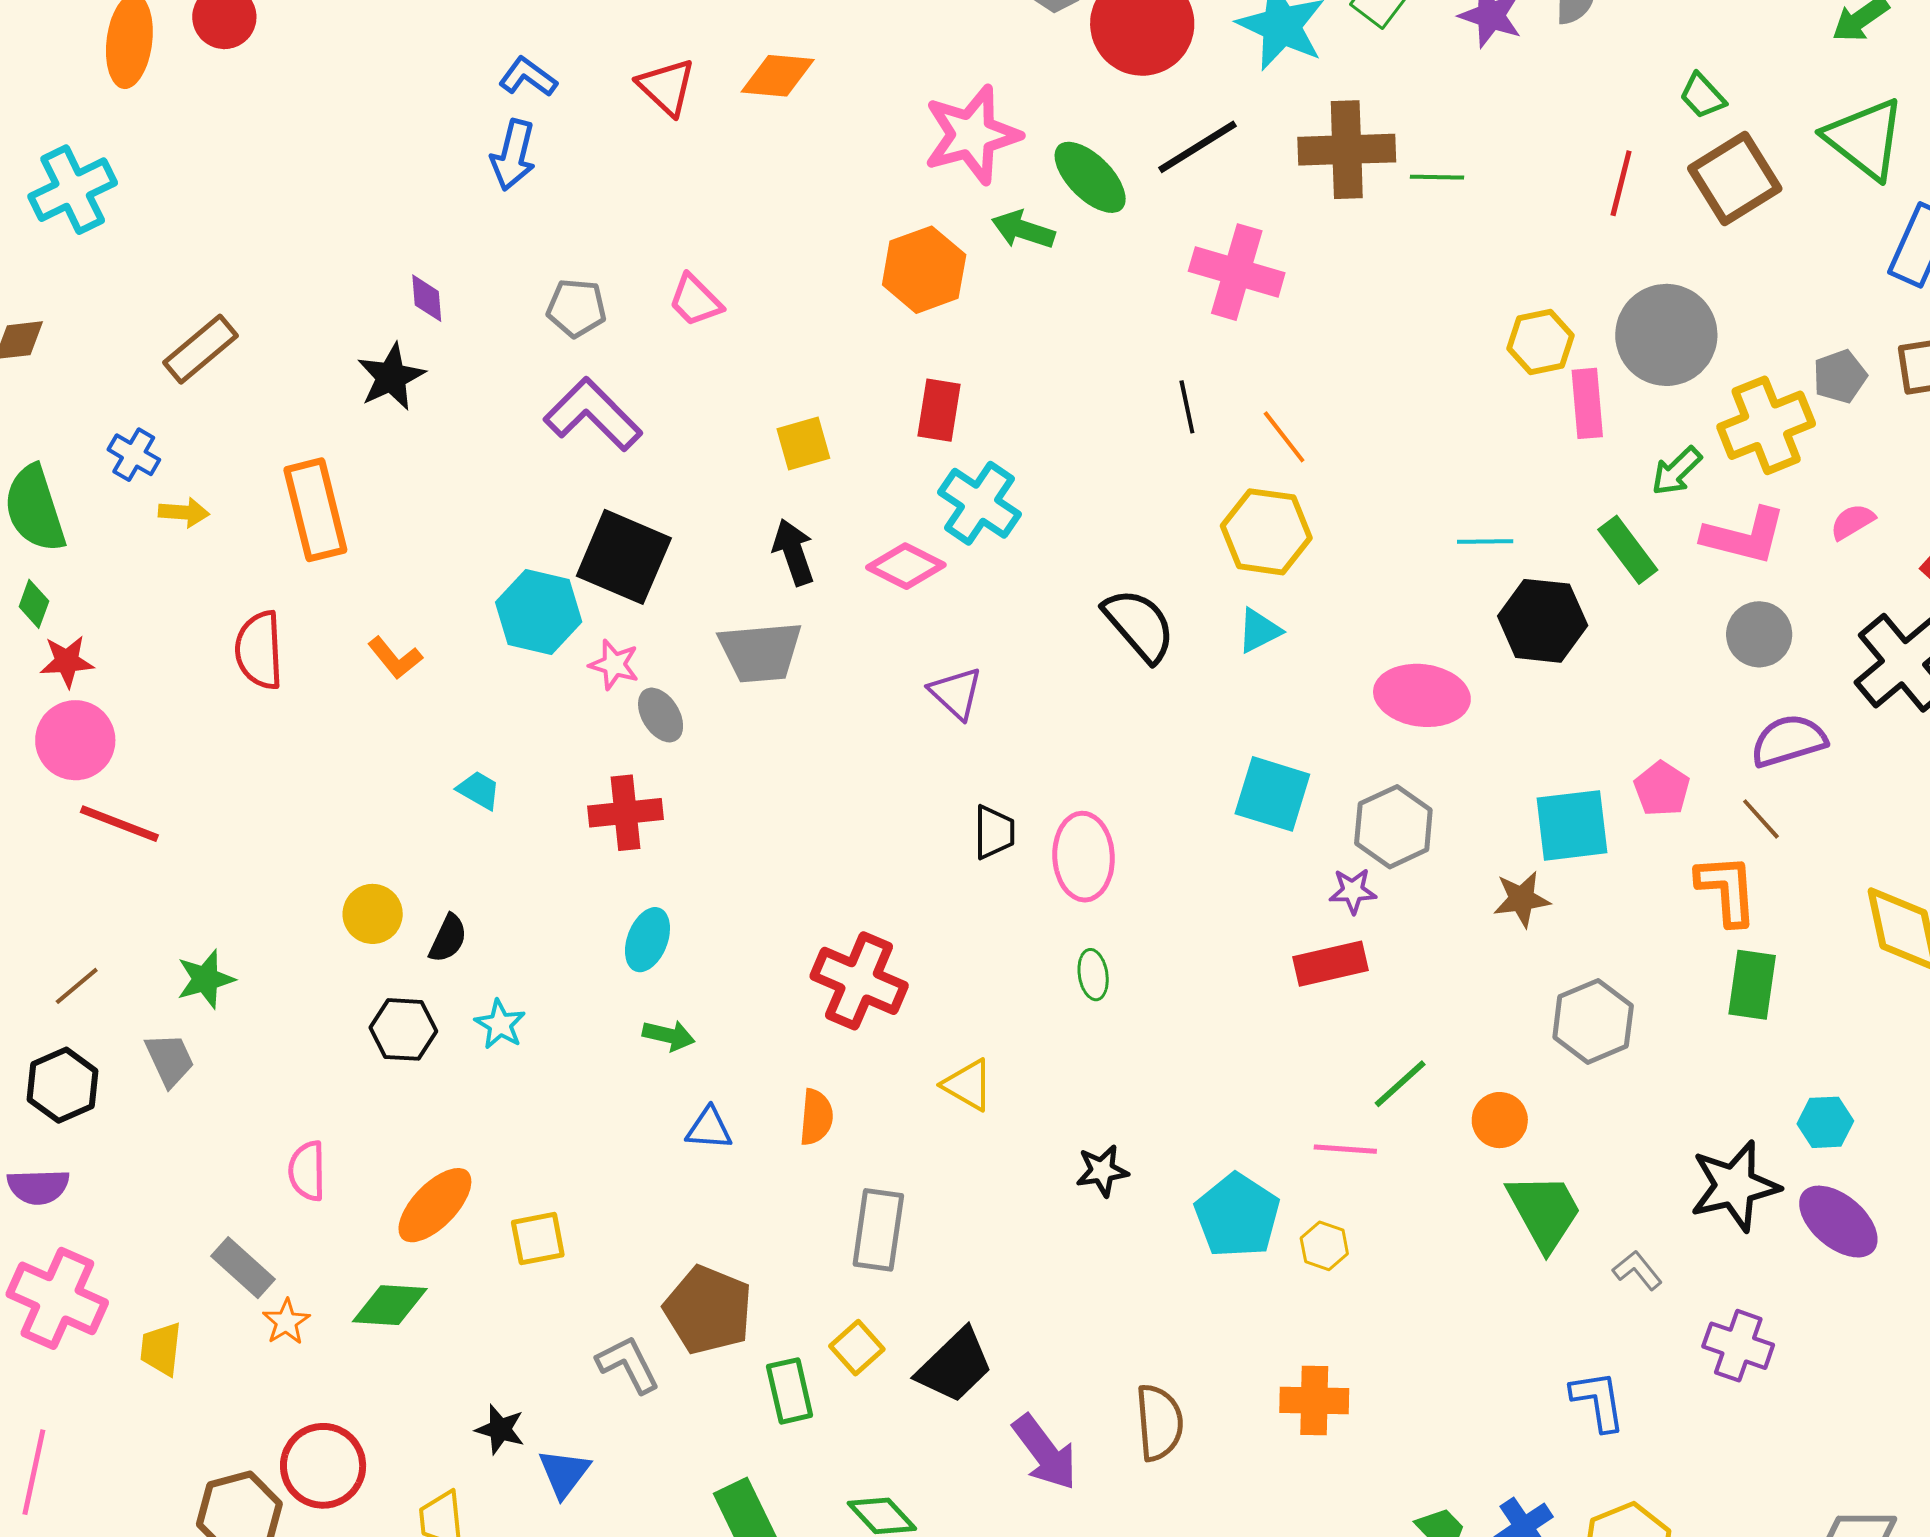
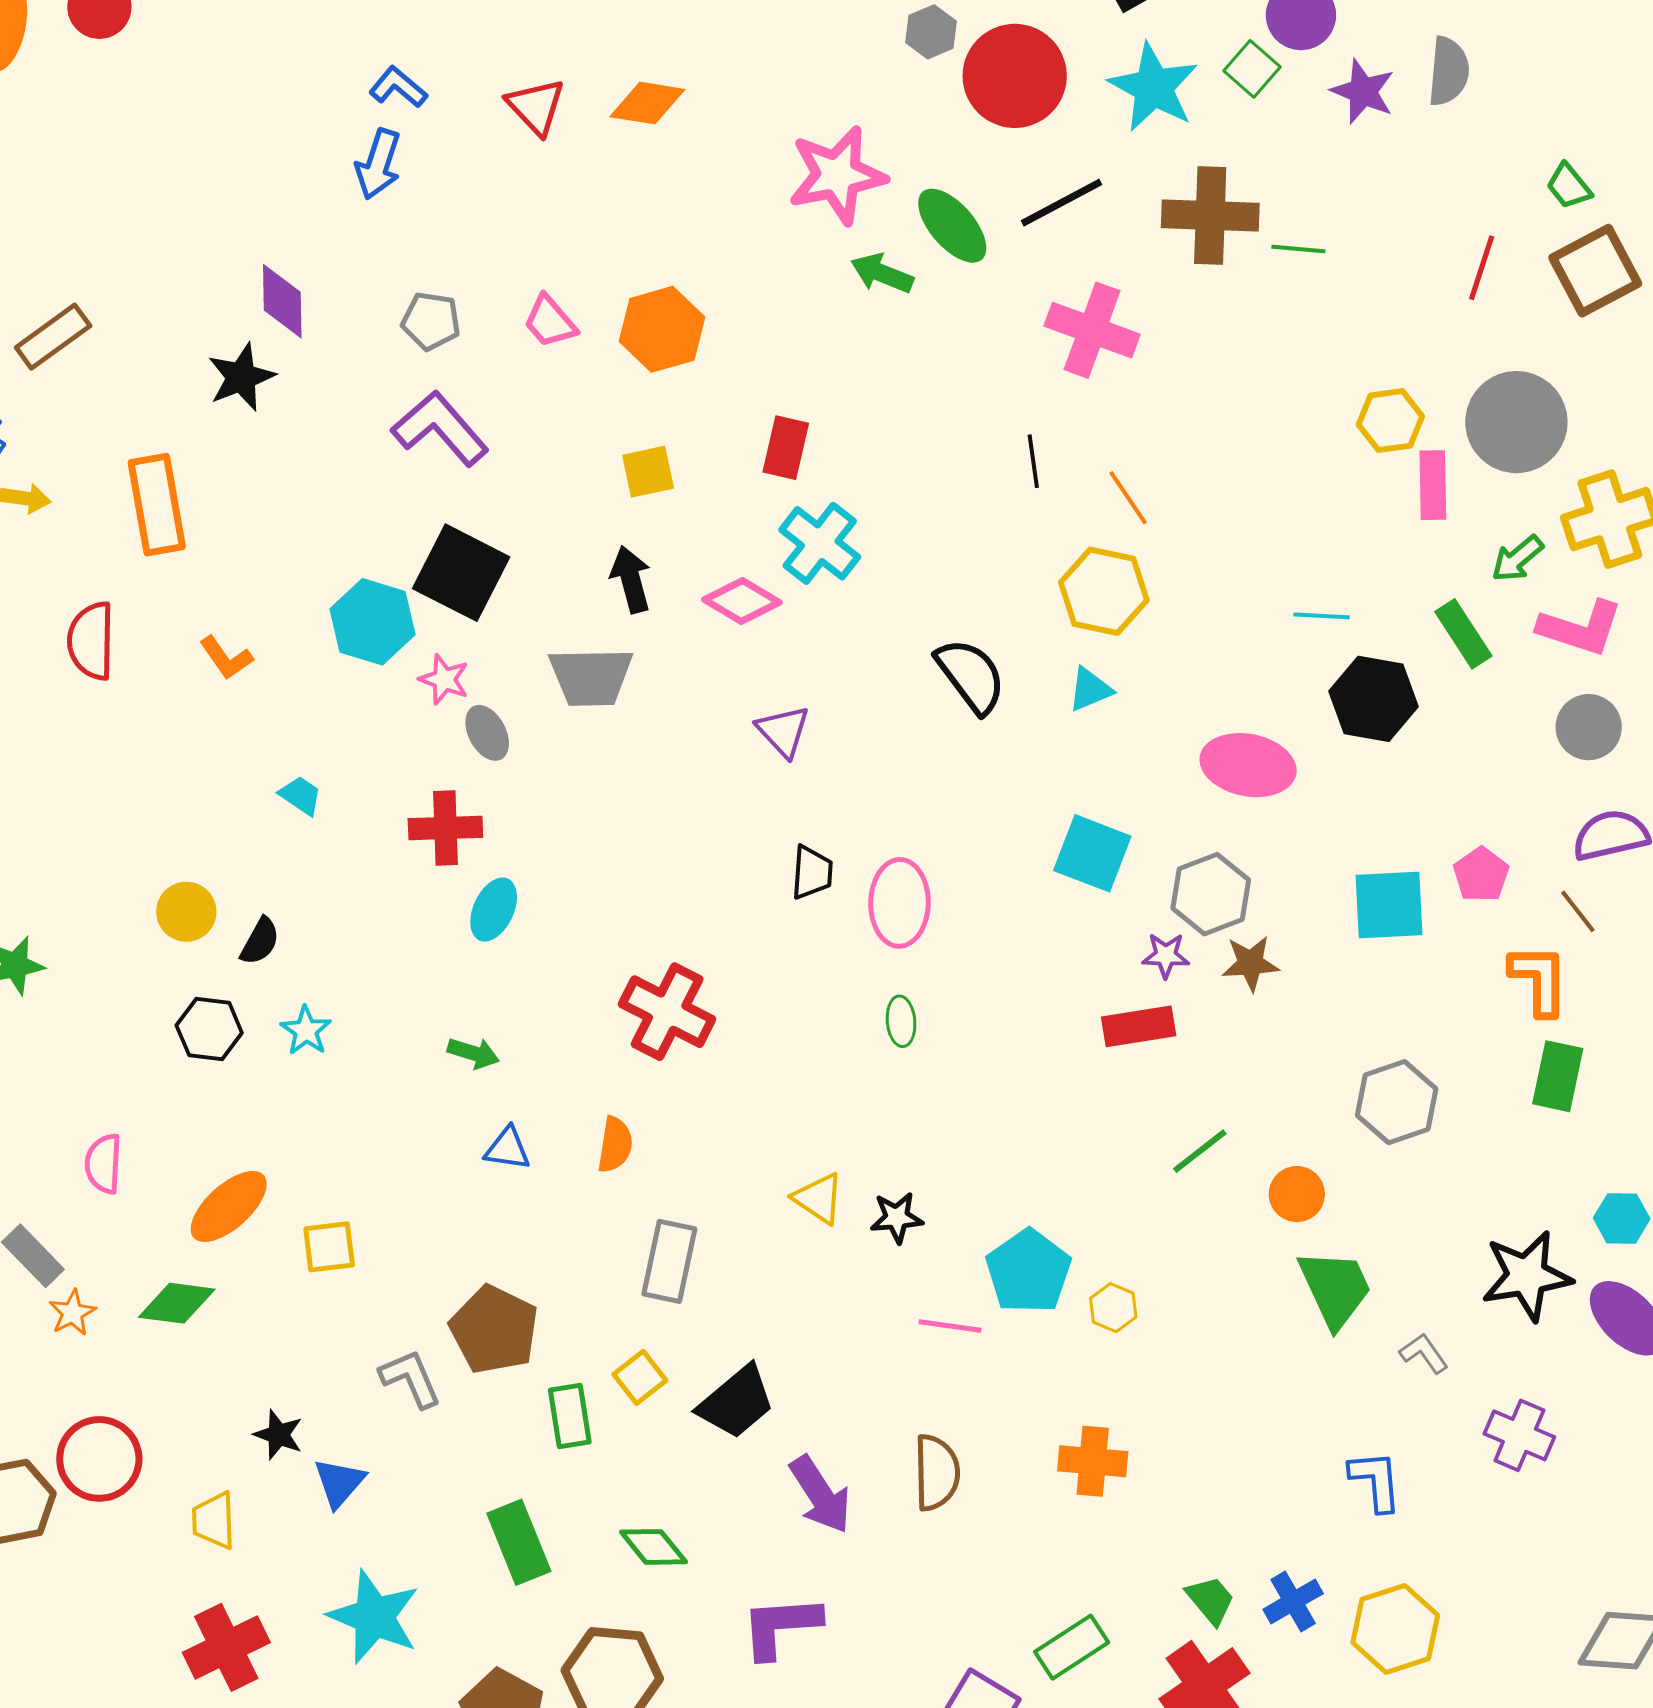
orange hexagon: (924, 270) -> (662, 329), moved
purple diamond: (427, 298) -> (282, 301), size x1.5
brown star: (1522, 899) -> (1250, 963), moved
cyan ellipse: (647, 940) -> (494, 909), moved
yellow triangle: (968, 1085) -> (819, 1199), moved
pink line: (1345, 1149) -> (950, 1326), moved

